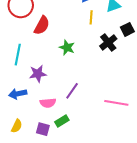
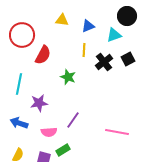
yellow line: (91, 17) -> (84, 50), moved
black cross: (108, 42) -> (104, 62), moved
blue arrow: (18, 94) -> (19, 123), turned 30

